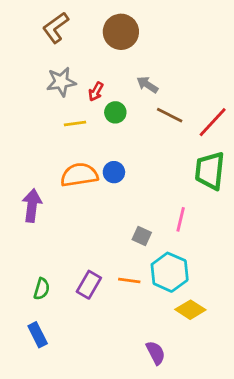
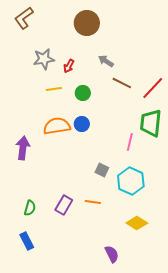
brown L-shape: (56, 28) -> (24, 18), moved
green circle: (115, 112) -> (83, 93), moved
pink line: (181, 219) -> (130, 142), moved
cyan hexagon: (170, 272) -> (131, 181), moved

